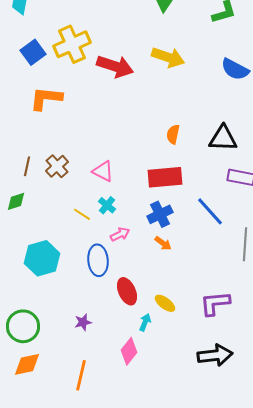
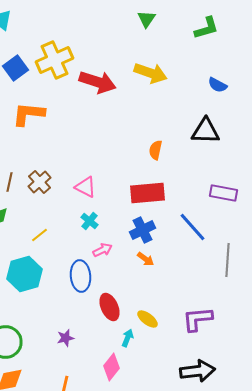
blue semicircle: (235, 69) -> (218, 85), size x0.7
black triangle: (223, 138) -> (206, 131), moved
yellow line: (82, 214) -> (40, 235), moved, turned -72

